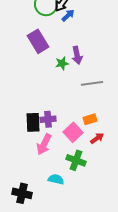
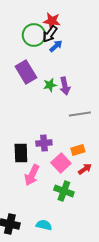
green star: (62, 63) -> (50, 85), moved
purple cross: (48, 119) -> (44, 143), moved
cyan semicircle: (56, 179) -> (44, 225), moved

